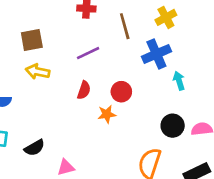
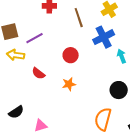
purple line: (88, 53) -> (34, 38), moved
red semicircle: (84, 90) -> (38, 73), moved, turned 112
red circle: (121, 92) -> (71, 55), moved

